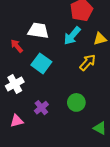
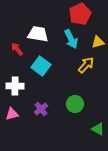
cyan arrow: (72, 36) -> (71, 39), turned -66
white cross: (15, 84) -> (15, 86), turned 30
pink triangle: (17, 121) -> (12, 114), moved

